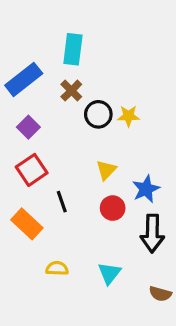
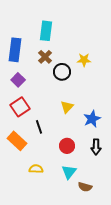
blue rectangle: (24, 79) -> (15, 50), turned -45
yellow star: (128, 116) -> (84, 60), moved
red circle: (113, 208) -> (67, 146), moved
black arrow: (152, 233) -> (96, 147), size x0.7
brown semicircle: (160, 294) -> (85, 187), moved

